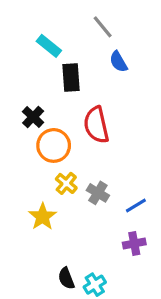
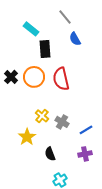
black cross: (33, 117) -> (11, 77), moved
orange circle: (54, 145) -> (34, 77), moved
black semicircle: (66, 278) -> (50, 154), moved

